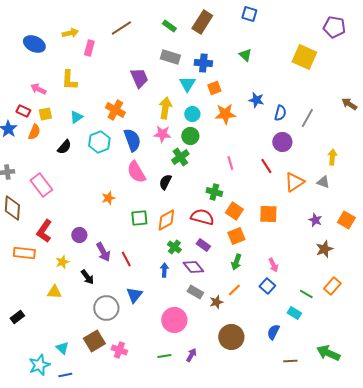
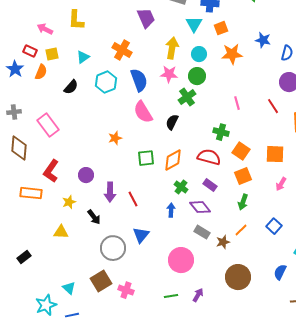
purple arrow: (103, 252) -> (110, 192), turned 30
pink arrow: (273, 265) -> (281, 184), moved, turned 56

